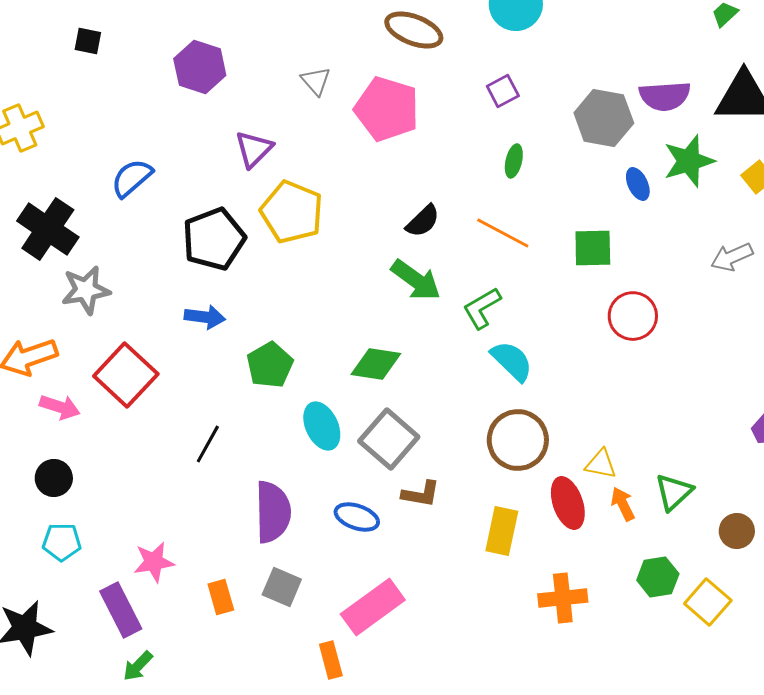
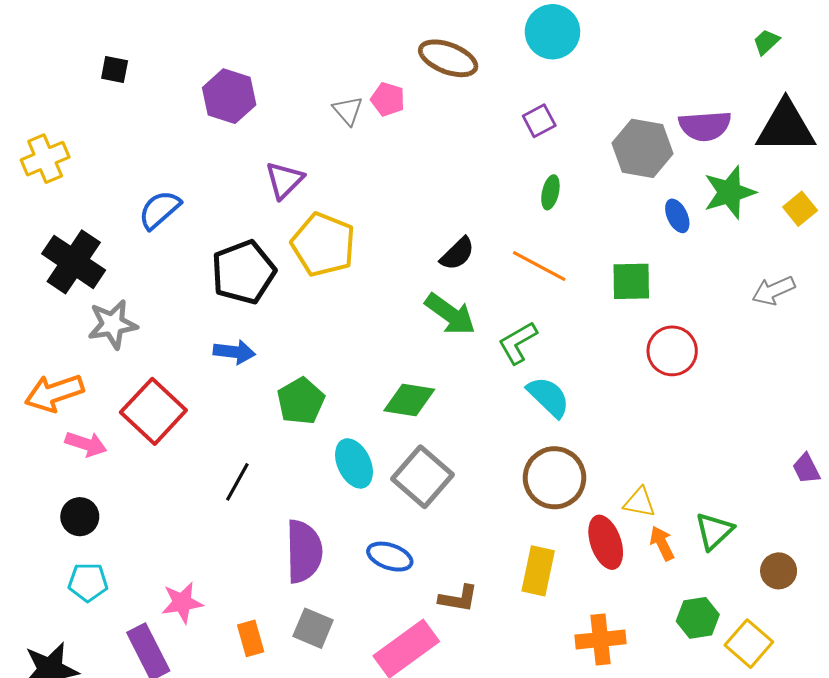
pink pentagon: (387, 109) -> (388, 99), moved, size x0.5
brown L-shape: (421, 494) -> (458, 599), moved

